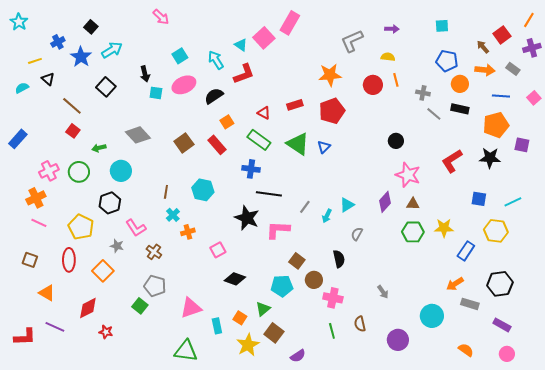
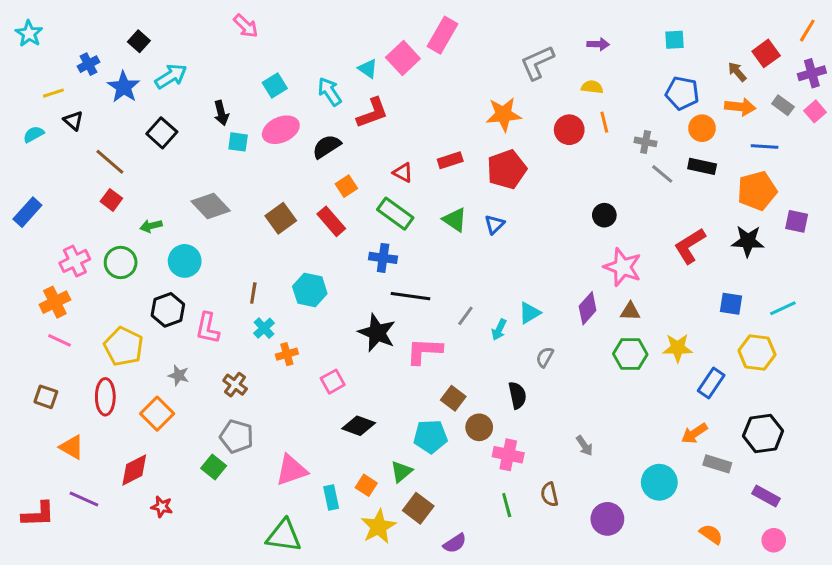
pink square: (534, 98) -> (815, 111), moved
green triangle: (298, 144) -> (455, 220), size x0.7
pink L-shape: (136, 228) -> (208, 328), moved, turned 45

